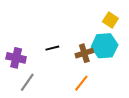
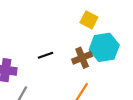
yellow square: (110, 20) -> (89, 20), moved

